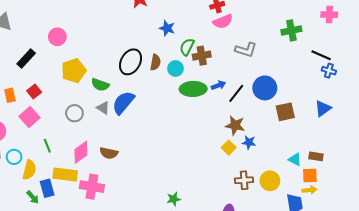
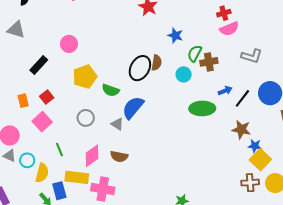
brown semicircle: (155, 62) -> (157, 63), moved
green ellipse: (193, 89) -> (202, 108), moved
gray triangle: (103, 108) -> (117, 124), moved
yellow square: (229, 148) -> (260, 160), moved, size x1.5

